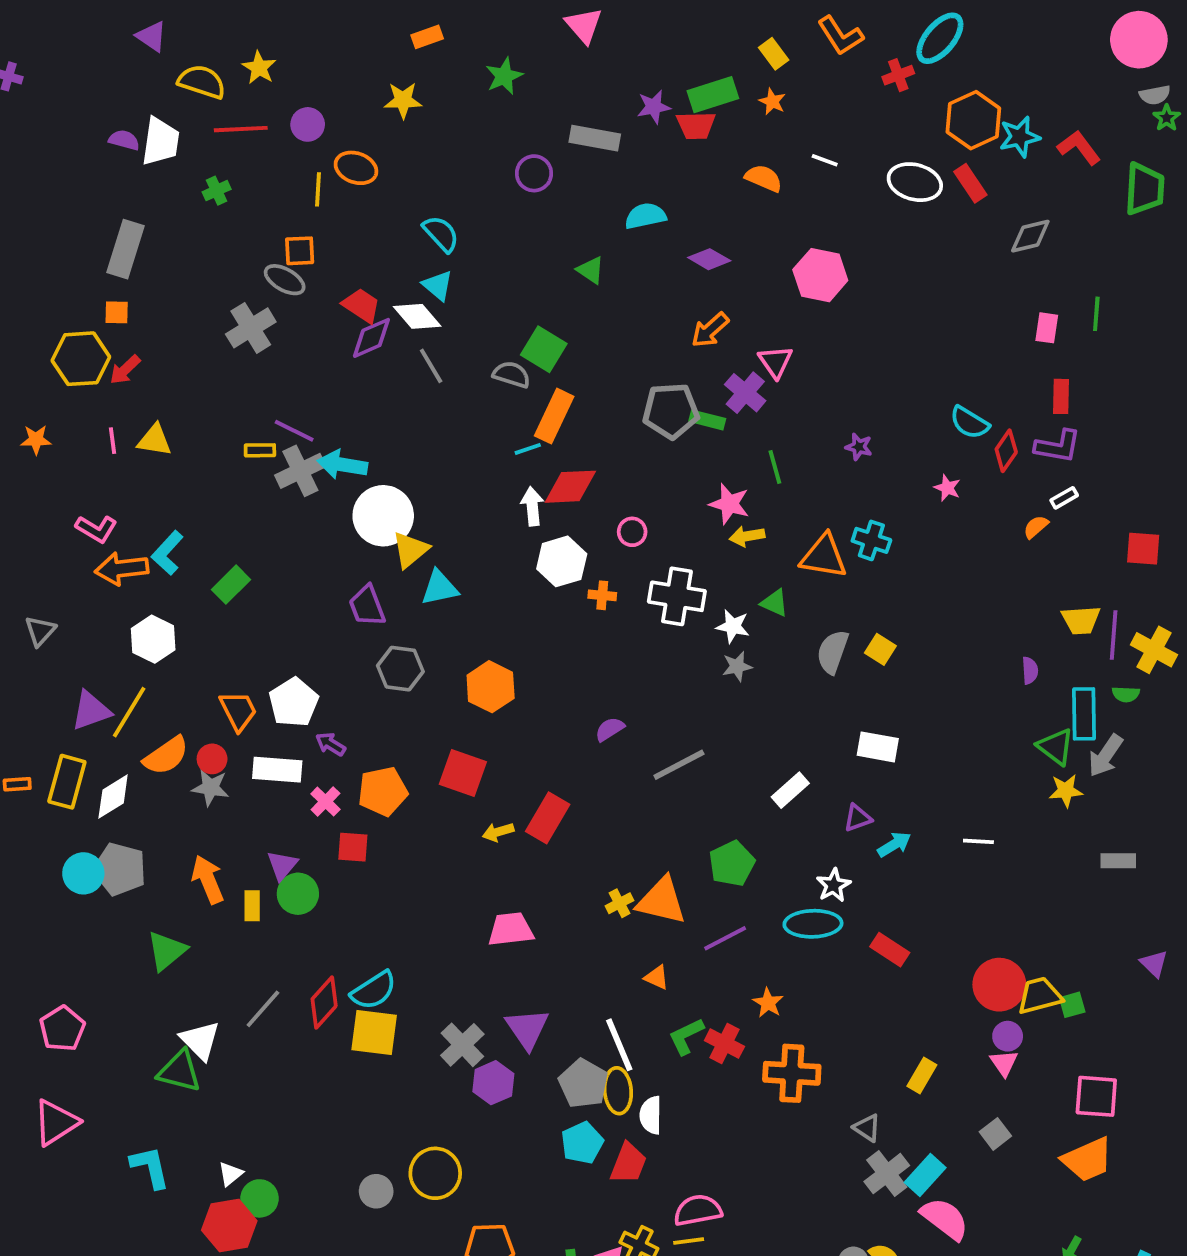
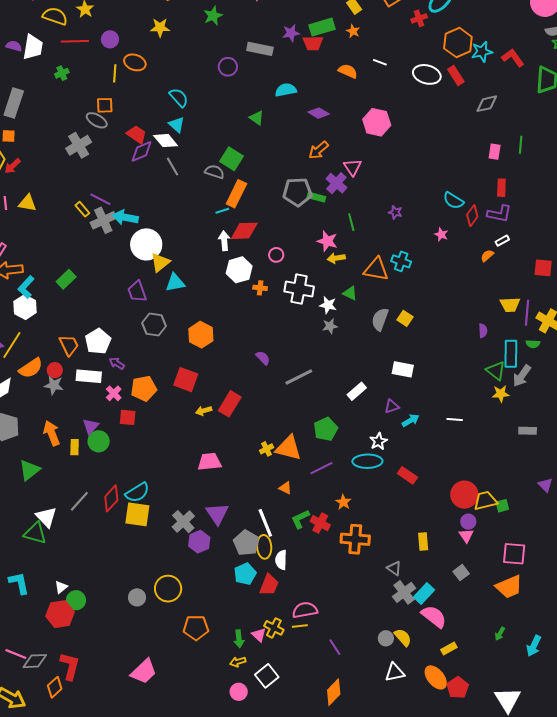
yellow rectangle: (260, 450) -> (82, 209), turned 49
cyan L-shape: (167, 553) -> (26, 287), moved
purple semicircle: (610, 729) -> (263, 358), turned 77
yellow rectangle: (922, 1076) -> (423, 541), turned -36

